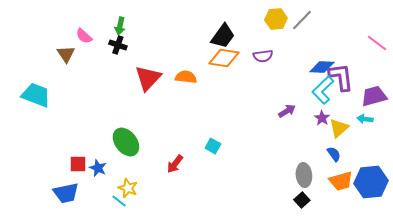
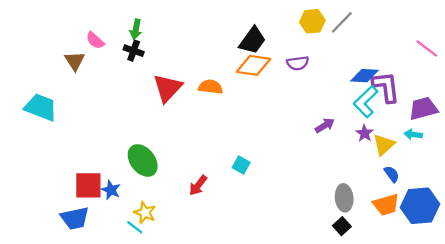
blue semicircle: (334, 154) -> (392, 174), moved
red square: (78, 164) -> (88, 185), size x1.5

